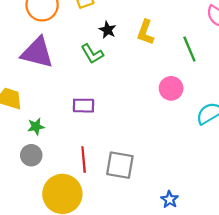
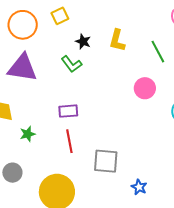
gray circle: (31, 155) -> (12, 173), moved
red line: (84, 159) -> (69, 141), moved
blue star: (170, 199) -> (139, 187), moved

